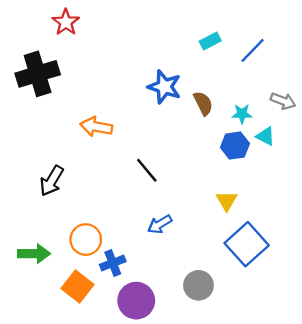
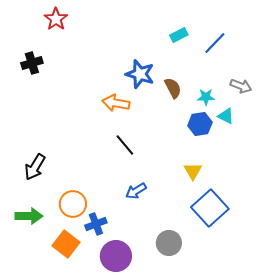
black cross: (38, 74) -> (32, 63), size x0.6
orange arrow: (96, 127) -> (116, 103), moved
black arrow: (52, 181) -> (35, 167), moved

